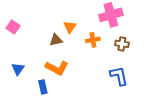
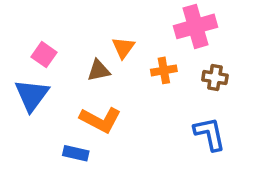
pink square: (13, 27) -> (44, 55), moved
blue triangle: (18, 69) -> (32, 95), moved, size x1.5
blue rectangle: (43, 87) -> (76, 153), turned -64

